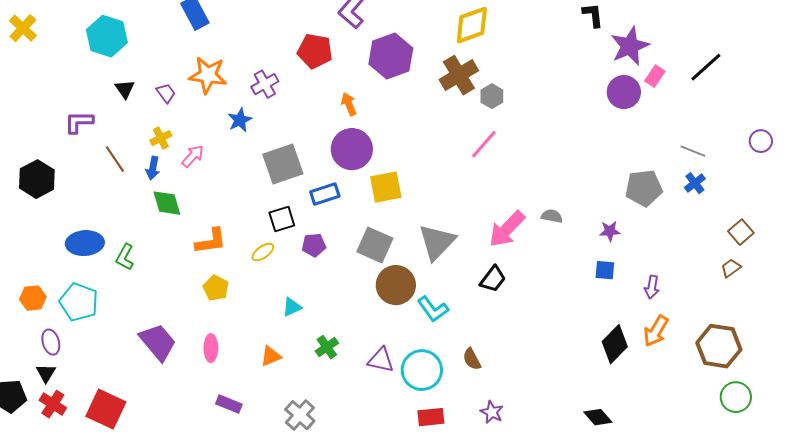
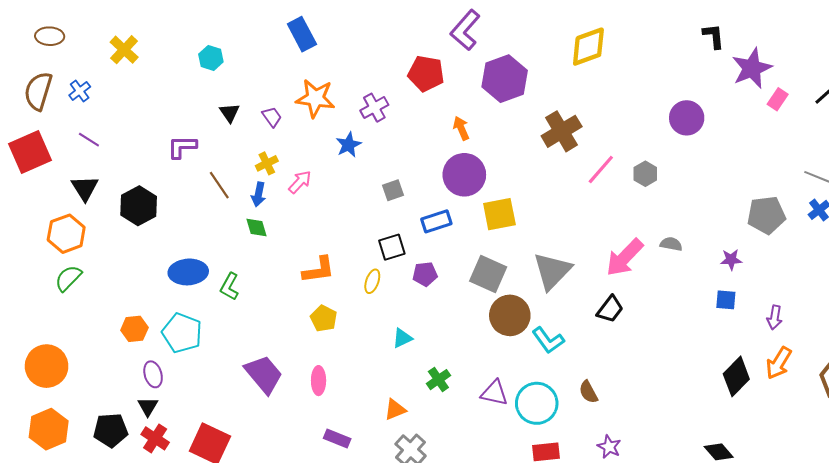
cyan hexagon: (107, 36) -> (211, 58), size x0.6
brown cross: (459, 75) -> (562, 131), moved
purple circle: (624, 92) -> (687, 118), moved
gray hexagon: (492, 96) -> (645, 174), moved
gray square: (283, 164) -> (393, 190), size x0.5
green diamond: (167, 203) -> (256, 227), moved, size x0.7
yellow ellipse: (263, 252) -> (372, 281), turned -35
orange triangle: (271, 356) -> (395, 409), moved

